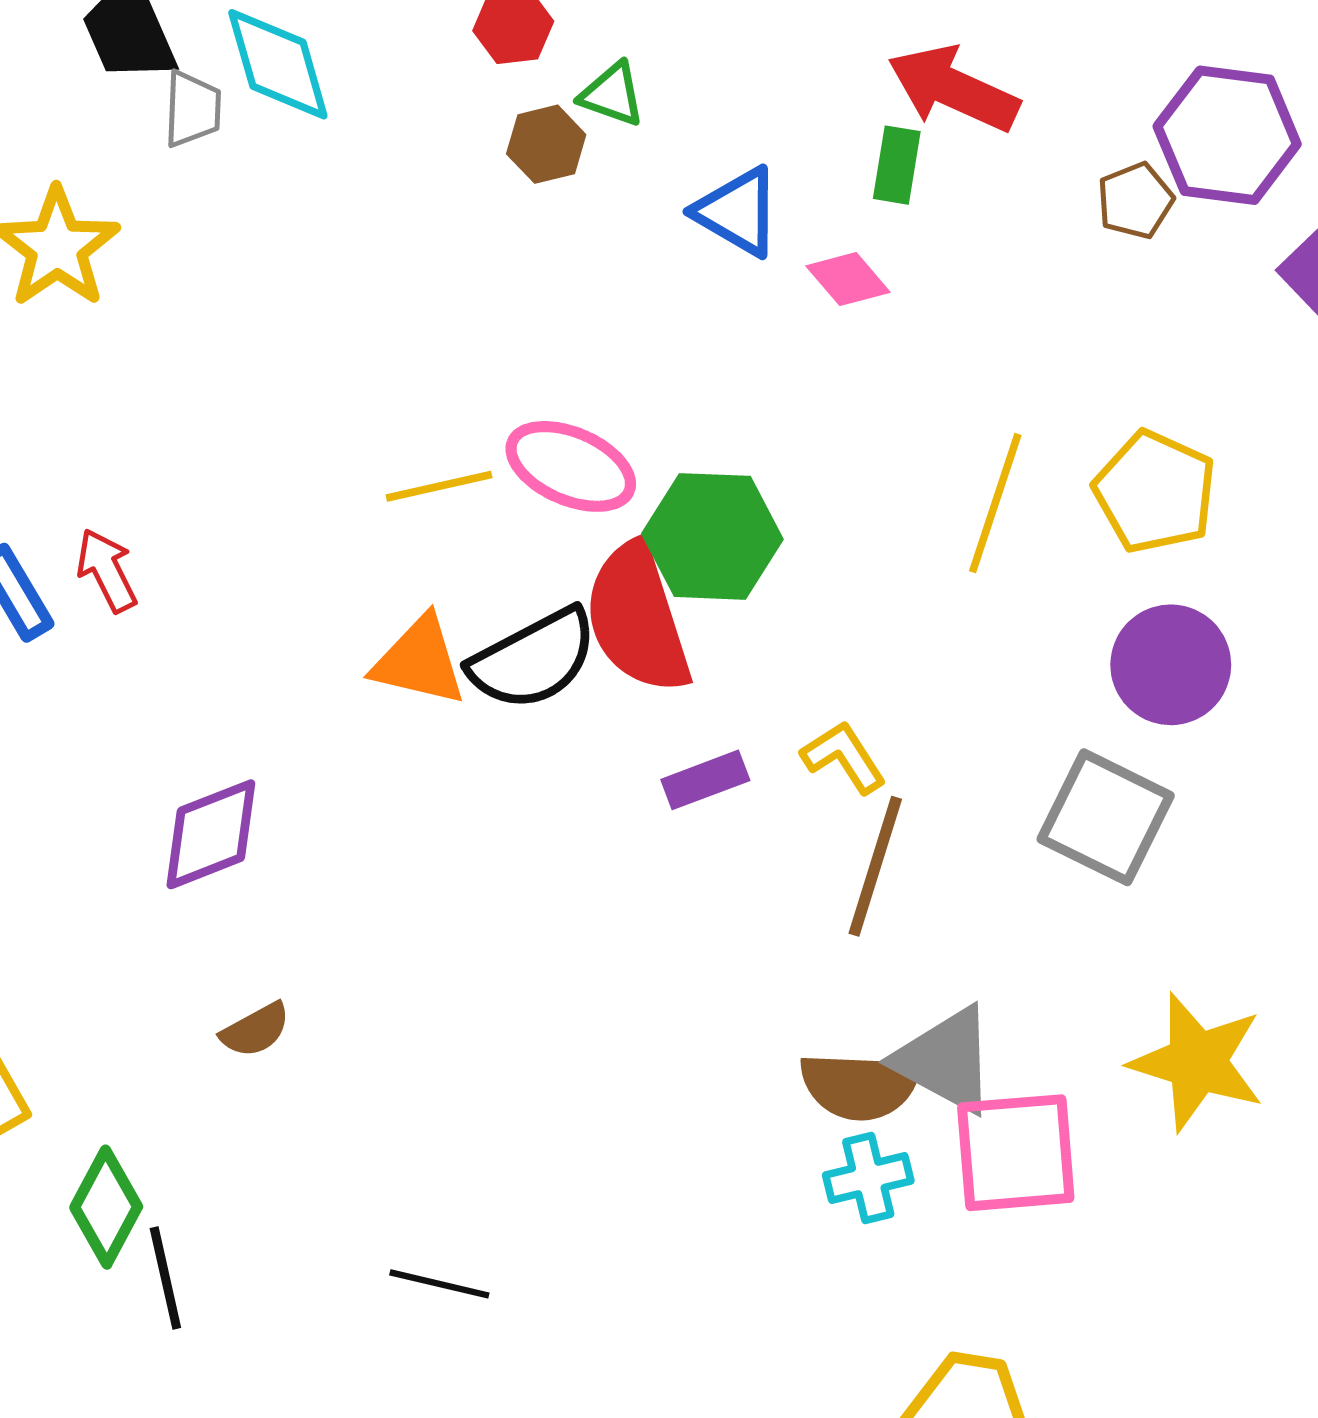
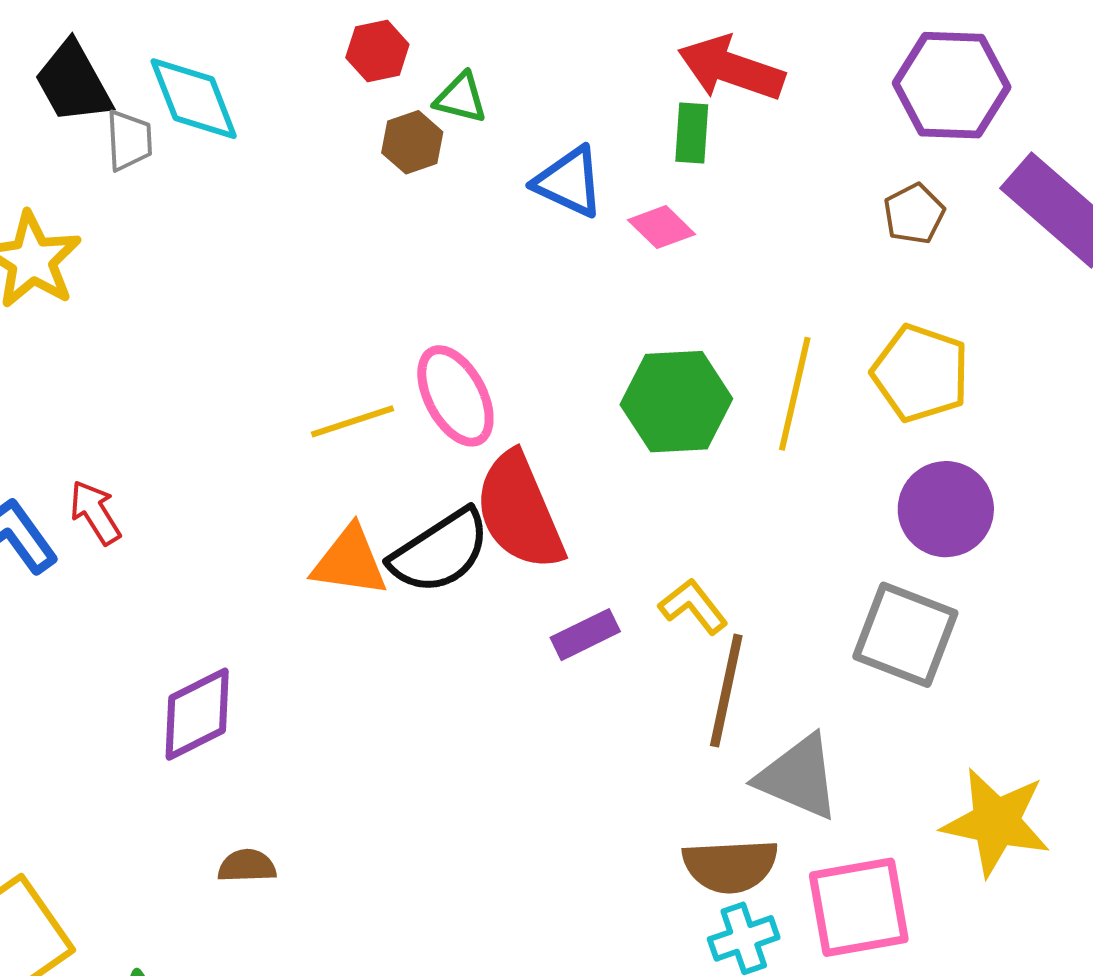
brown pentagon: (1135, 201) -> (914, 214), moved
pink ellipse: (571, 466) -> (455, 396), turned 44
green hexagon: (712, 536) -> (676, 402), moved
brown semicircle: (255, 1030) -> (247, 866), turned -148
gray triangle: (945, 1060) -> (798, 777), moved

